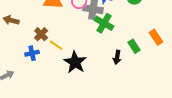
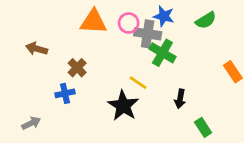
yellow line: (56, 45) -> (138, 83), moved
green rectangle: (134, 46) -> (203, 127), moved

